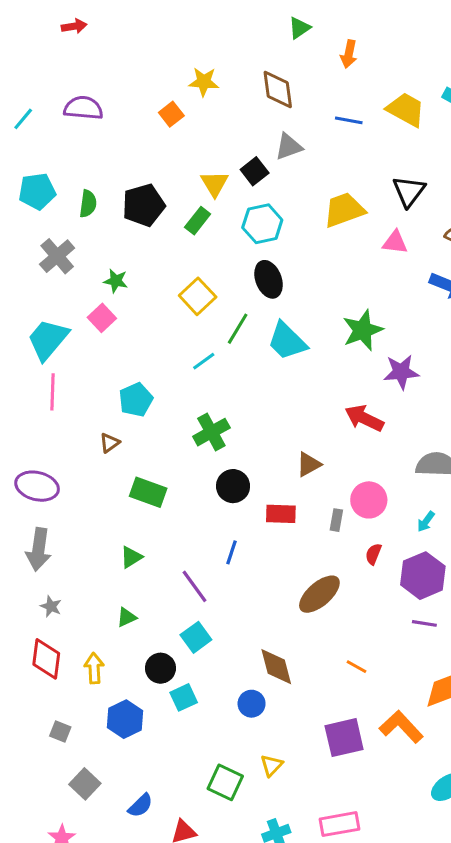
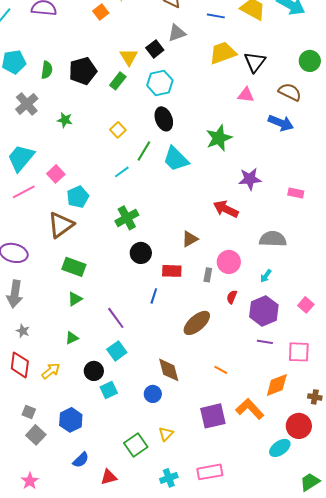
yellow trapezoid: (344, 210) -> (223, 53), moved
yellow square: (198, 296) -> (118, 130), size x0.7
pink square: (102, 318) -> (56, 174), moved
green star: (363, 330) -> (219, 138), moved
pink line: (52, 392) -> (24, 192), turned 60
brown triangle: (110, 443) -> (61, 225), size x2.0
green rectangle: (148, 492) -> (74, 267), moved
blue line: (231, 552) -> (154, 296), moved
yellow arrow: (94, 668) -> (51, 371), turned 54
blue hexagon: (125, 719) -> (71, 420), moved
green square: (225, 782) -> (136, 445), turned 30
gray square: (85, 784) -> (36, 435), moved

